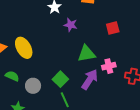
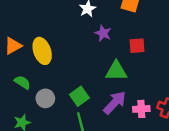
red square: (113, 28) -> (137, 46), moved
pink cross: (109, 66) -> (141, 109), moved

